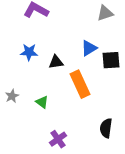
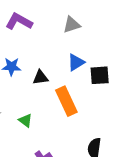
gray triangle: (105, 13) -> (72, 25), moved

